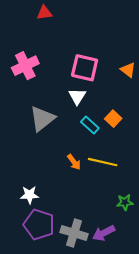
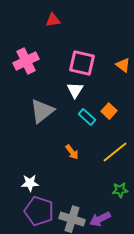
red triangle: (44, 13) -> (53, 20), moved
yellow line: (103, 162) -> (115, 152), moved, turned -52

